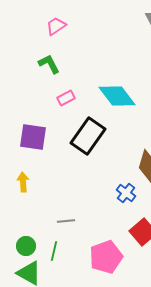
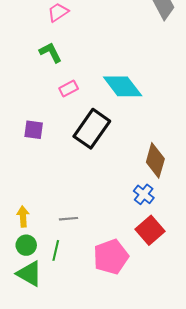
purple square: (33, 137) -> (34, 130), size x0.7
yellow arrow: (23, 182) -> (23, 217), moved
blue cross: (126, 193) -> (144, 194), moved

